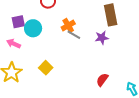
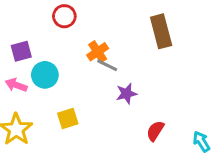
cyan circle: (33, 28) -> (45, 75), moved
purple star: (102, 38) -> (127, 94), moved
yellow square: (46, 68) -> (68, 118), turned 32

